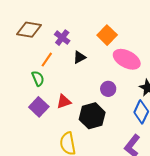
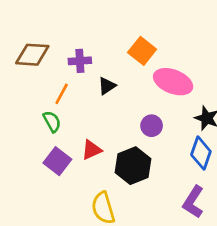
purple cross: (62, 38) -> (80, 61), turned -35

